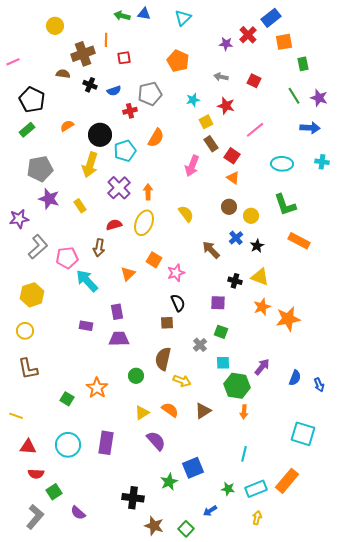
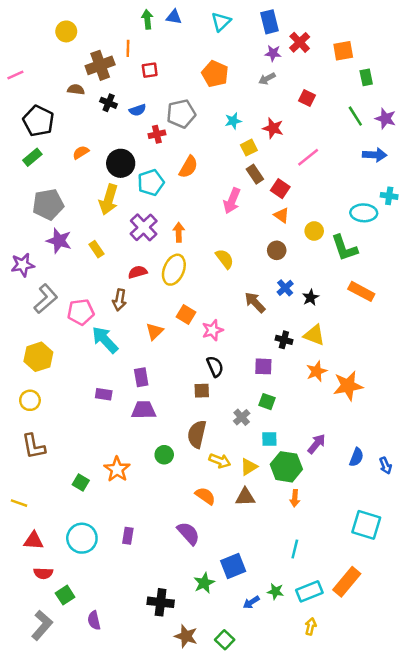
green arrow: (122, 16) -> (147, 19), turned 70
blue rectangle: (271, 18) -> (269, 22), moved, turned -66
gray arrow: (221, 77) -> (267, 79), moved, turned -40
cyan ellipse: (282, 164) -> (364, 213), moved
yellow circle: (251, 216) -> (314, 231), moved
brown triangle: (203, 411) -> (245, 497), turned 30
yellow triangle: (142, 413) -> (249, 467), moved
purple rectangle: (106, 443) -> (128, 536), size x0.6
blue arrow: (210, 511) -> (251, 602), moved
purple semicircle: (78, 513) -> (94, 620), turned 35

